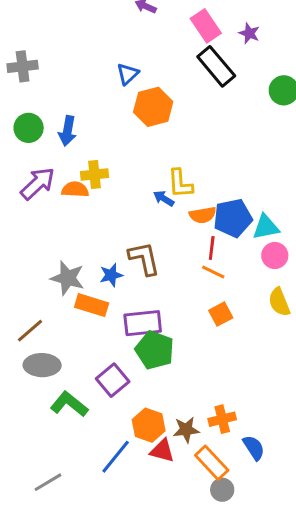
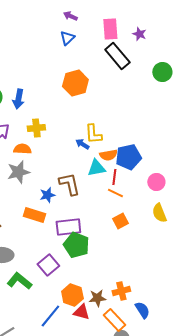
pink rectangle: (206, 26) -> (110, 29), turned 30
blue triangle: (128, 74) -> (67, 38), moved
orange semicircle: (75, 189) -> (22, 149), moved
cyan triangle: (266, 227) -> (96, 168), moved
gray star: (68, 278) -> (18, 172), moved, turned -30

